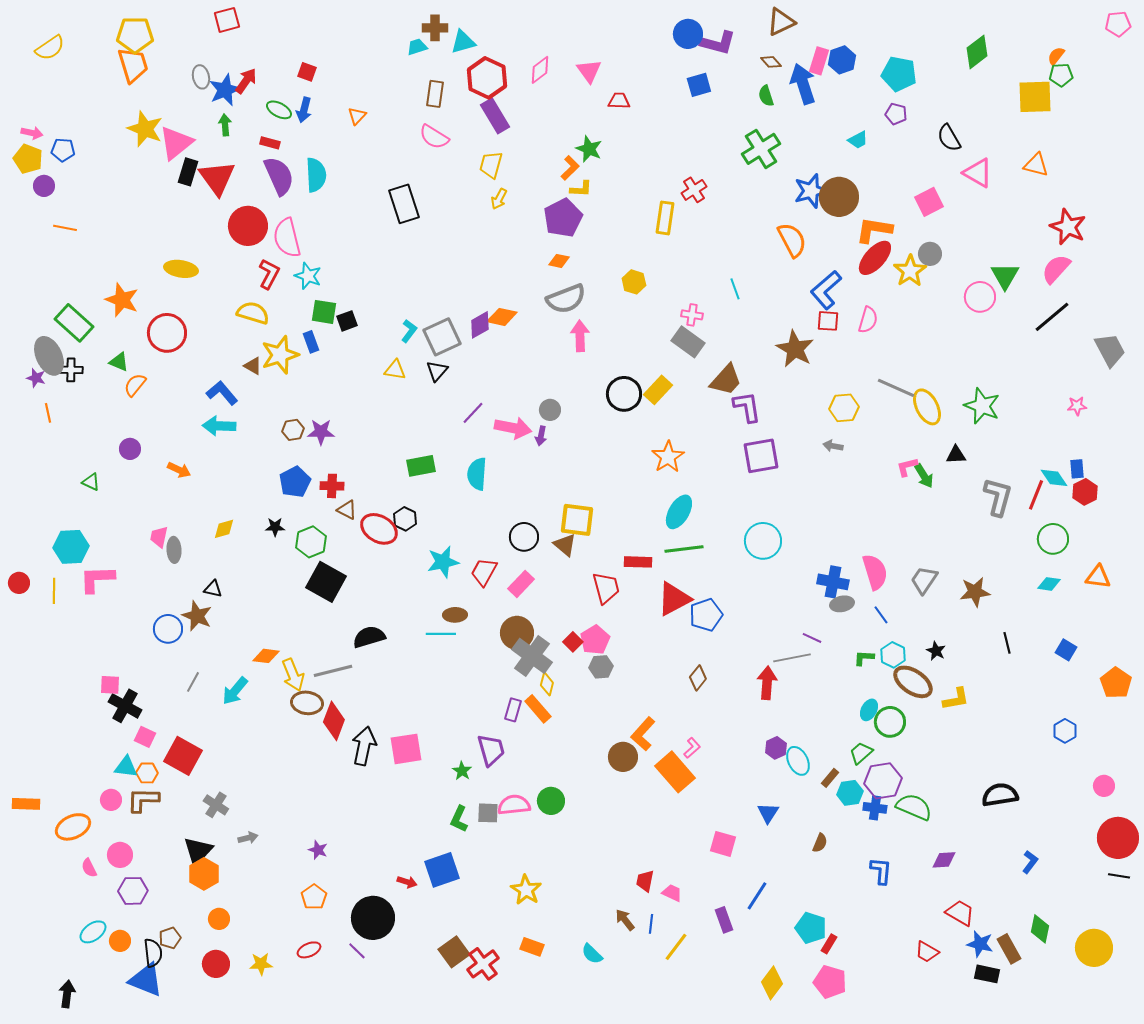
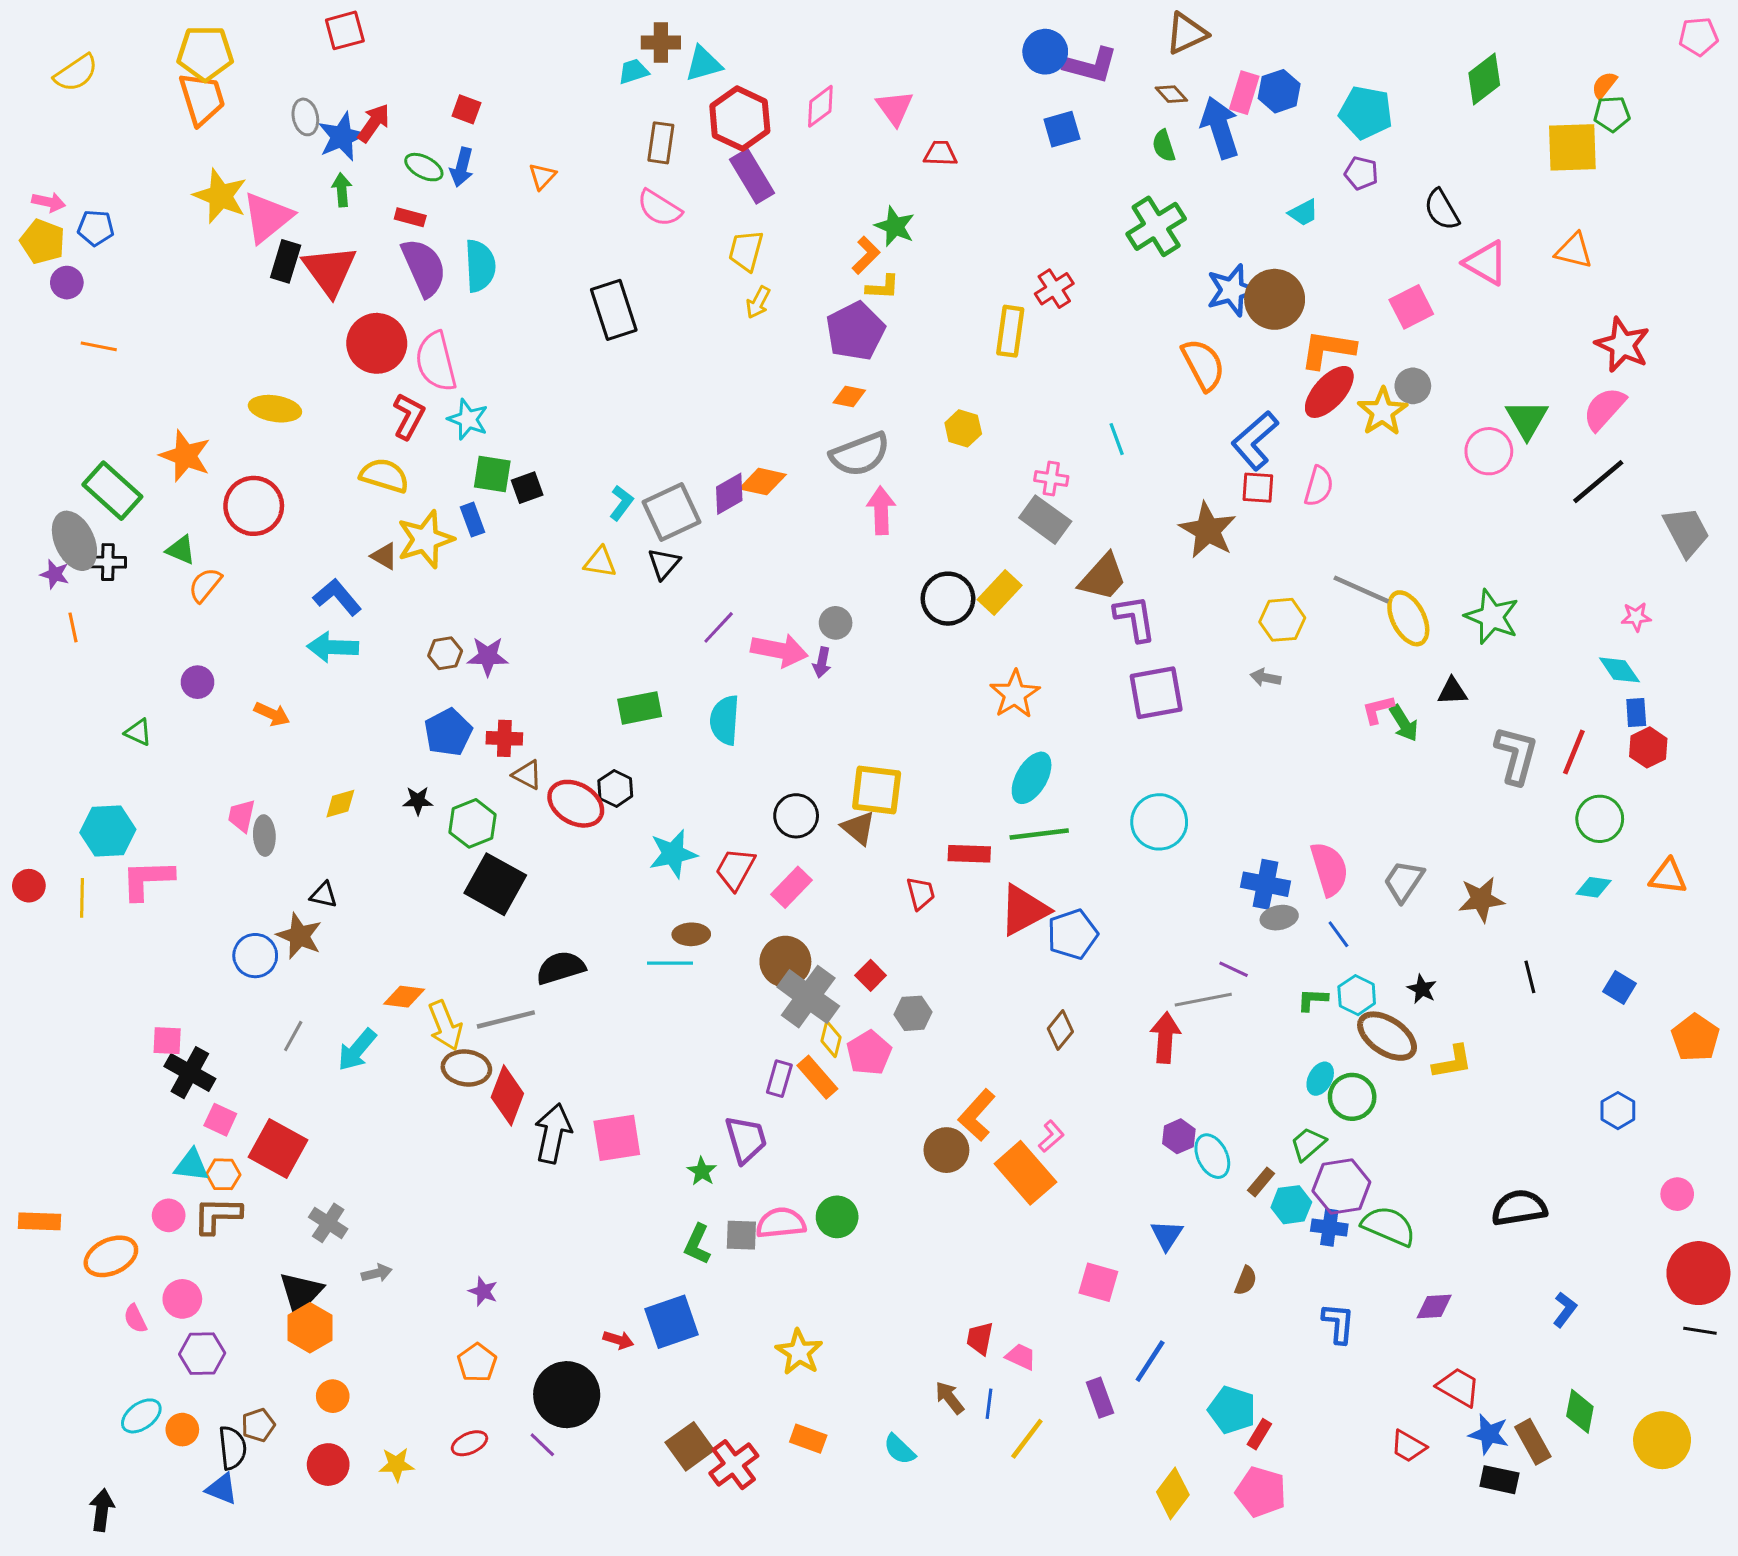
cyan diamond: (1054, 478) -> (1619, 670), moved
red trapezoid: (606, 588) -> (921, 893), size x0.7
pink pentagon: (595, 640) -> (869, 1053), moved
blue triangle: (146, 980) -> (222, 1489), size x0.6

